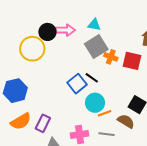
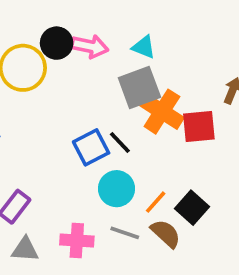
orange cross: (111, 57) -> (162, 112), size x1.6
red square: (132, 61) -> (199, 127), turned -30
orange line: (105, 113) -> (156, 202), moved, turned -40
gray line: (107, 134) -> (125, 233), moved

